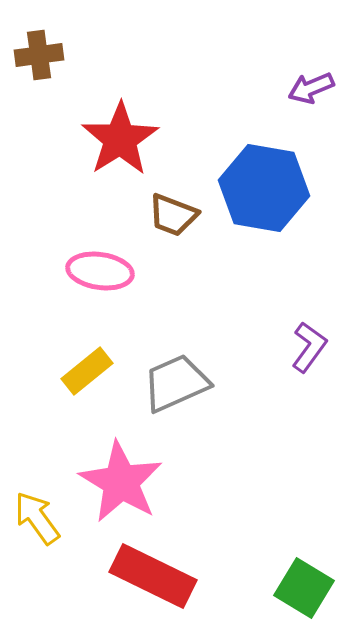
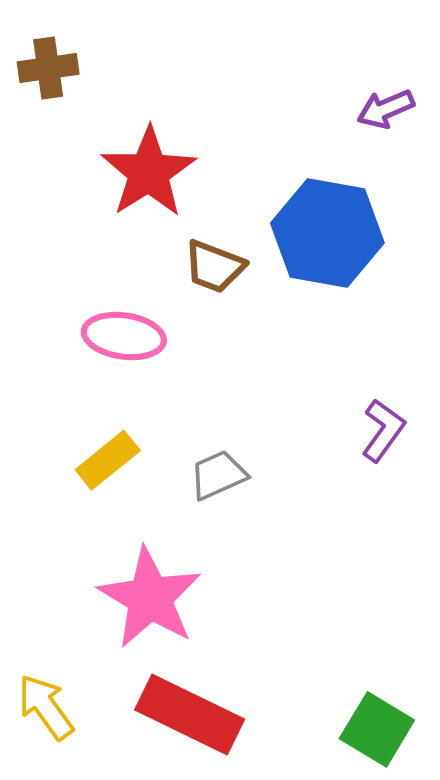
gray trapezoid: (176, 383) -> (218, 475), size x0.7
yellow arrow: (37, 518) -> (46, 707), moved

